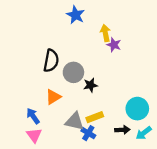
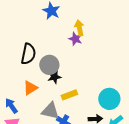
purple star: (114, 45) -> (75, 39), moved
black star: (90, 85) -> (54, 77), moved
yellow rectangle: (95, 117) -> (69, 95), moved

